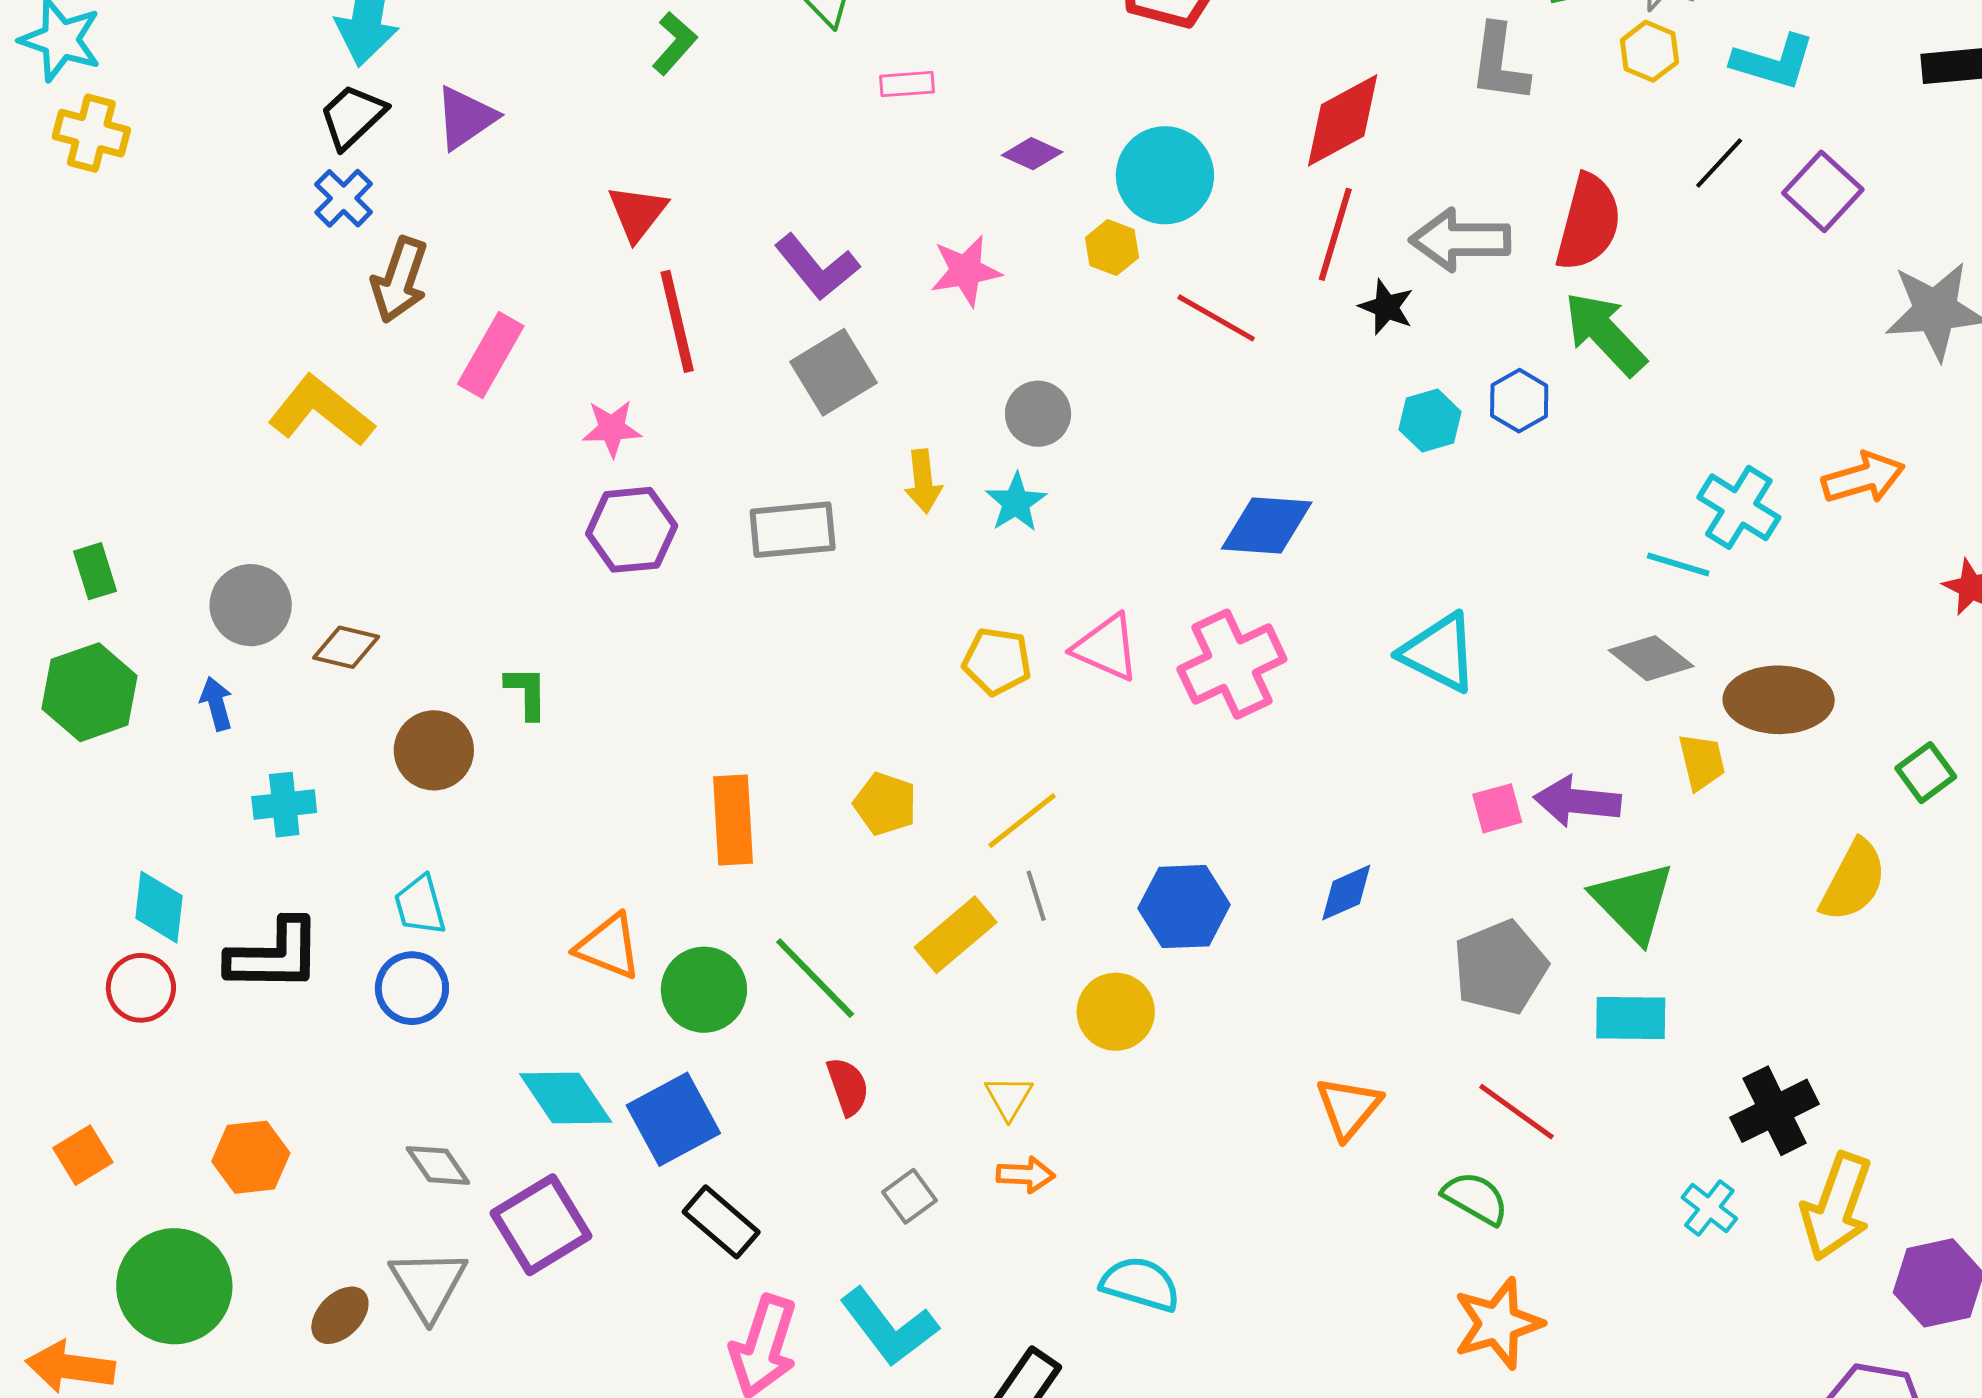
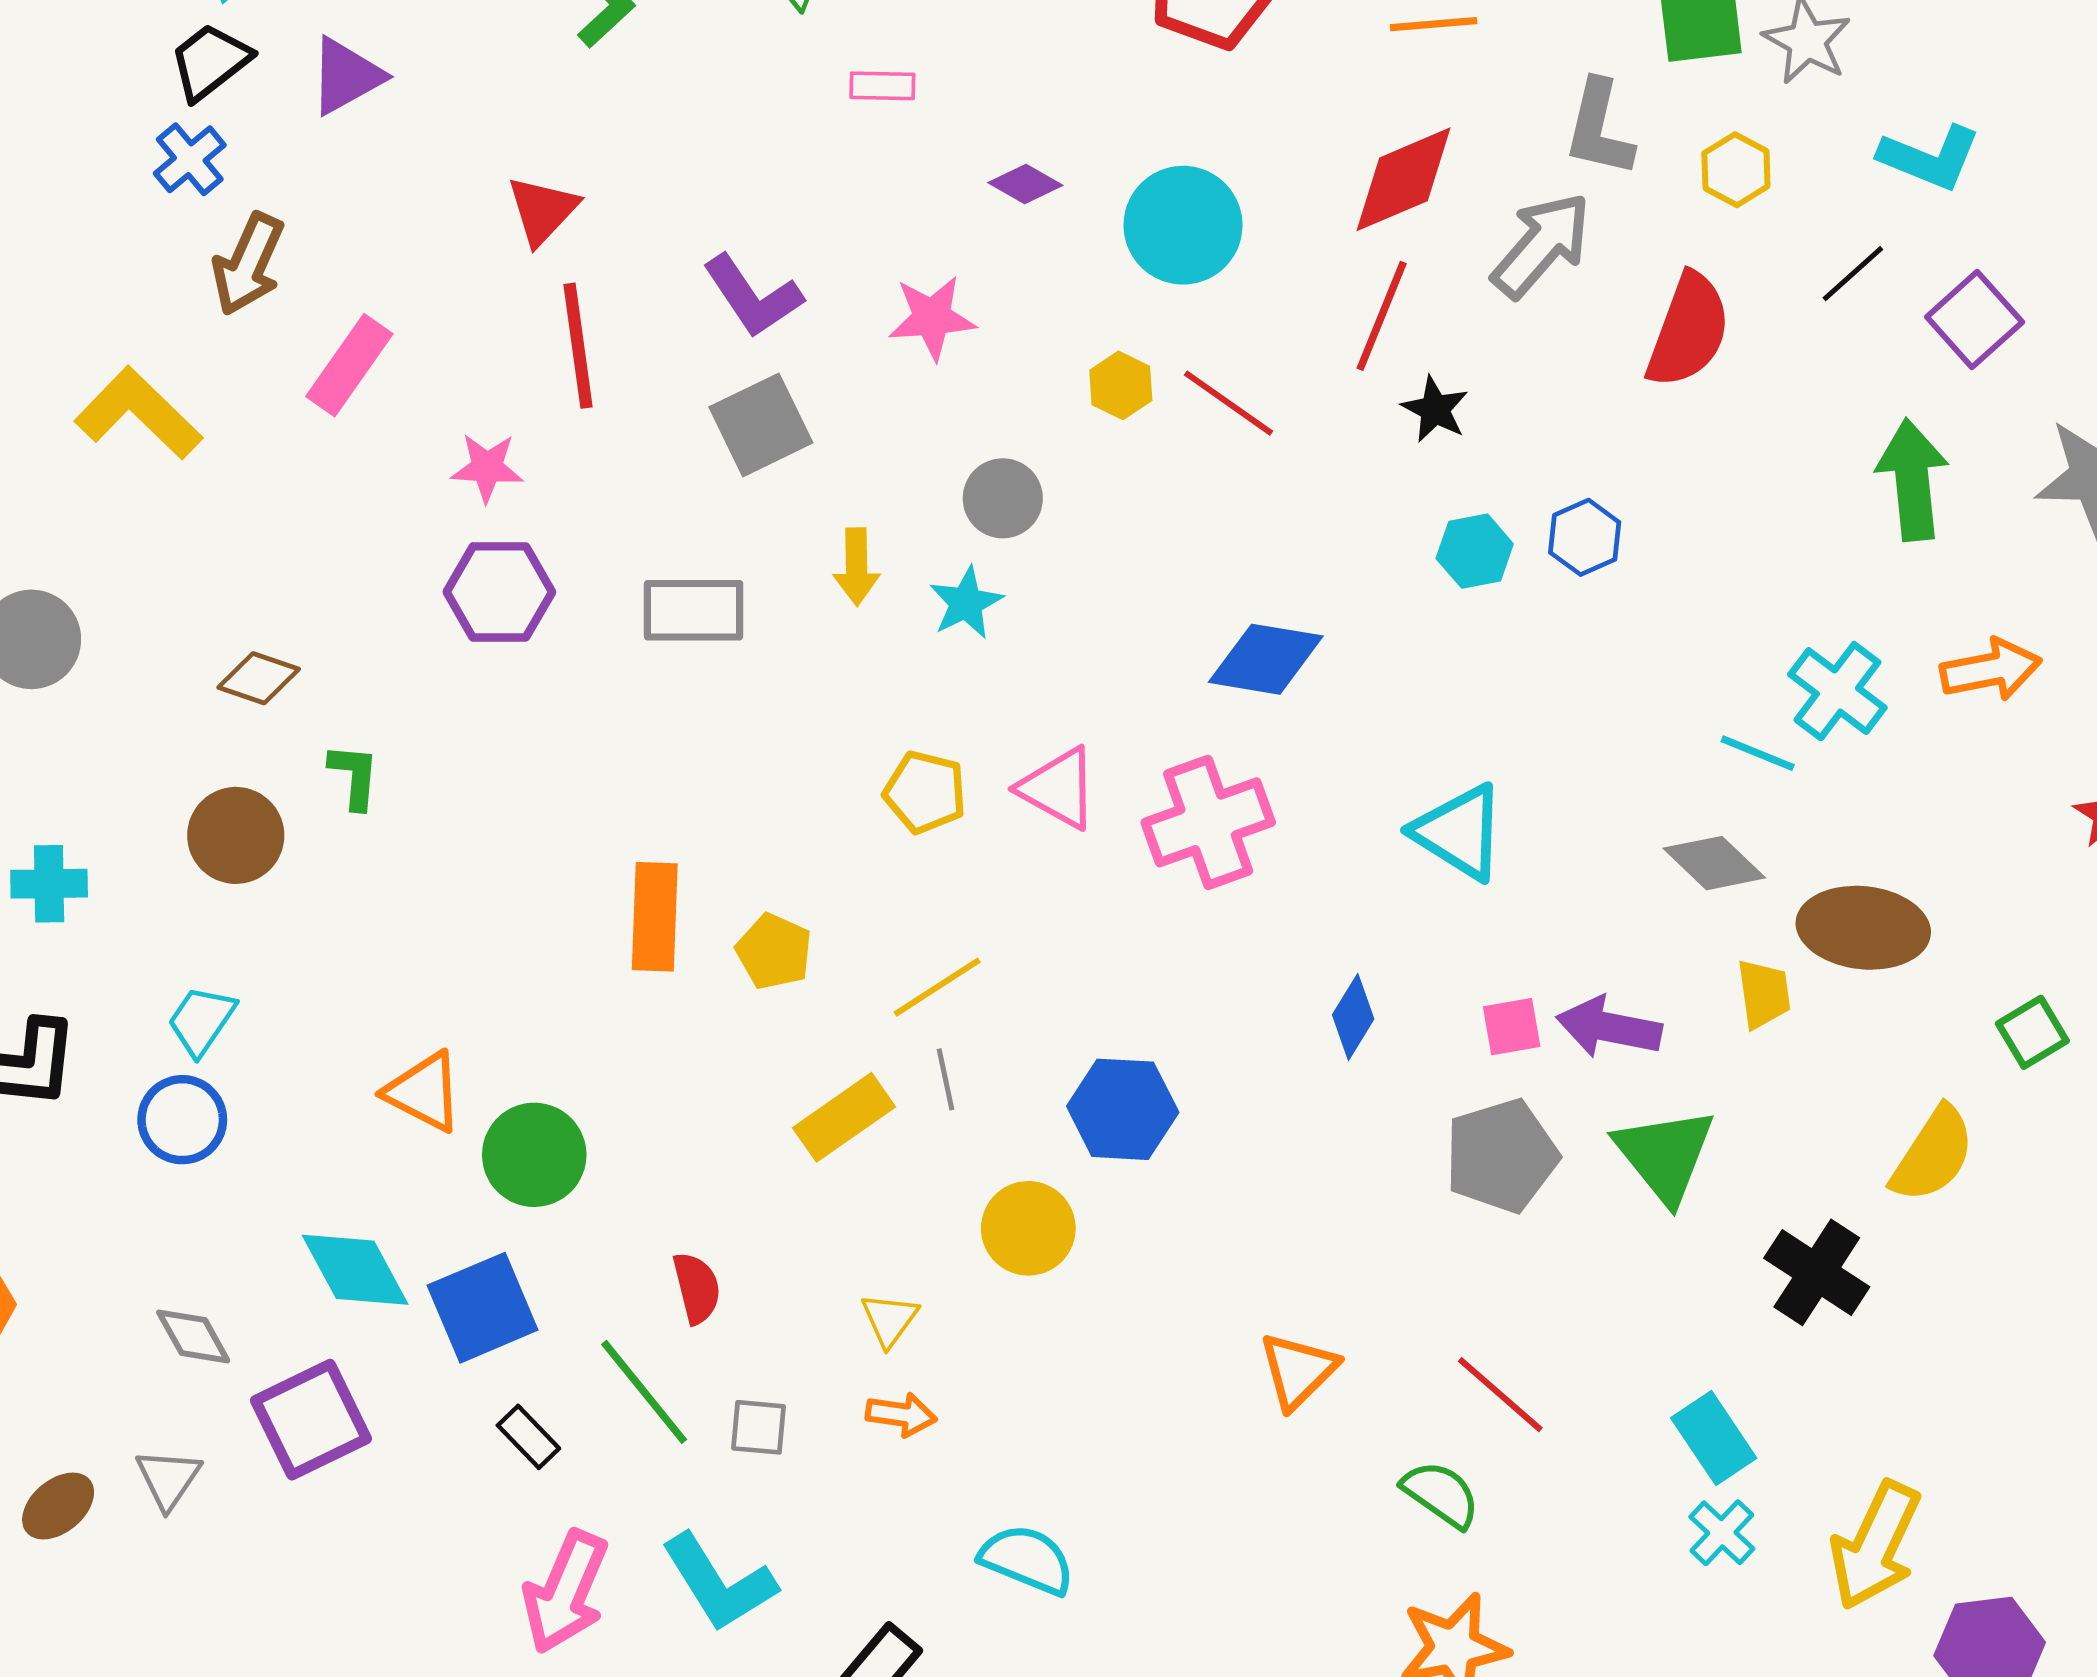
yellow hexagon: (1649, 51) -> (1736, 170), moved
gray arrow: (1460, 240) -> (1542, 245), moved, turned 126
yellow hexagon: (1112, 248) -> (1121, 385), moved
green arrow: (1605, 334) -> (1912, 480), moved, turned 32
brown diamond: (346, 647) -> (259, 678), moved
orange rectangle: (733, 820) -> (655, 917), moved
blue diamond: (1346, 893) -> (1353, 1017), moved, turned -40
cyan trapezoid: (420, 905) -> (201, 1021), turned 44
gray pentagon: (1500, 967) -> (1501, 1156), moved
green line: (815, 978) -> (644, 1392), moved
cyan rectangle: (1631, 1018) -> (1714, 1438), moved, turned 50
black cross: (1775, 1111) -> (1817, 1272), moved, turned -36
gray square: (909, 1196) -> (759, 1427), turned 36
black rectangle: (721, 1222) -> (528, 1437), size x0.7
gray triangle: (428, 1284) -> (168, 1479), size x0.7

